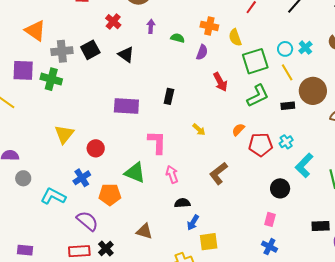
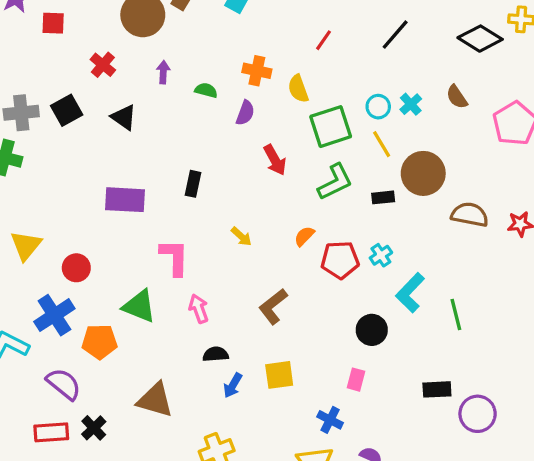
blue cross: (82, 178) -> (54, 315), size x1.4
brown triangle: (144, 231) -> (155, 400), size x1.4
yellow square: (209, 242) -> (279, 375), moved
blue cross: (269, 247) -> (330, 420), moved

